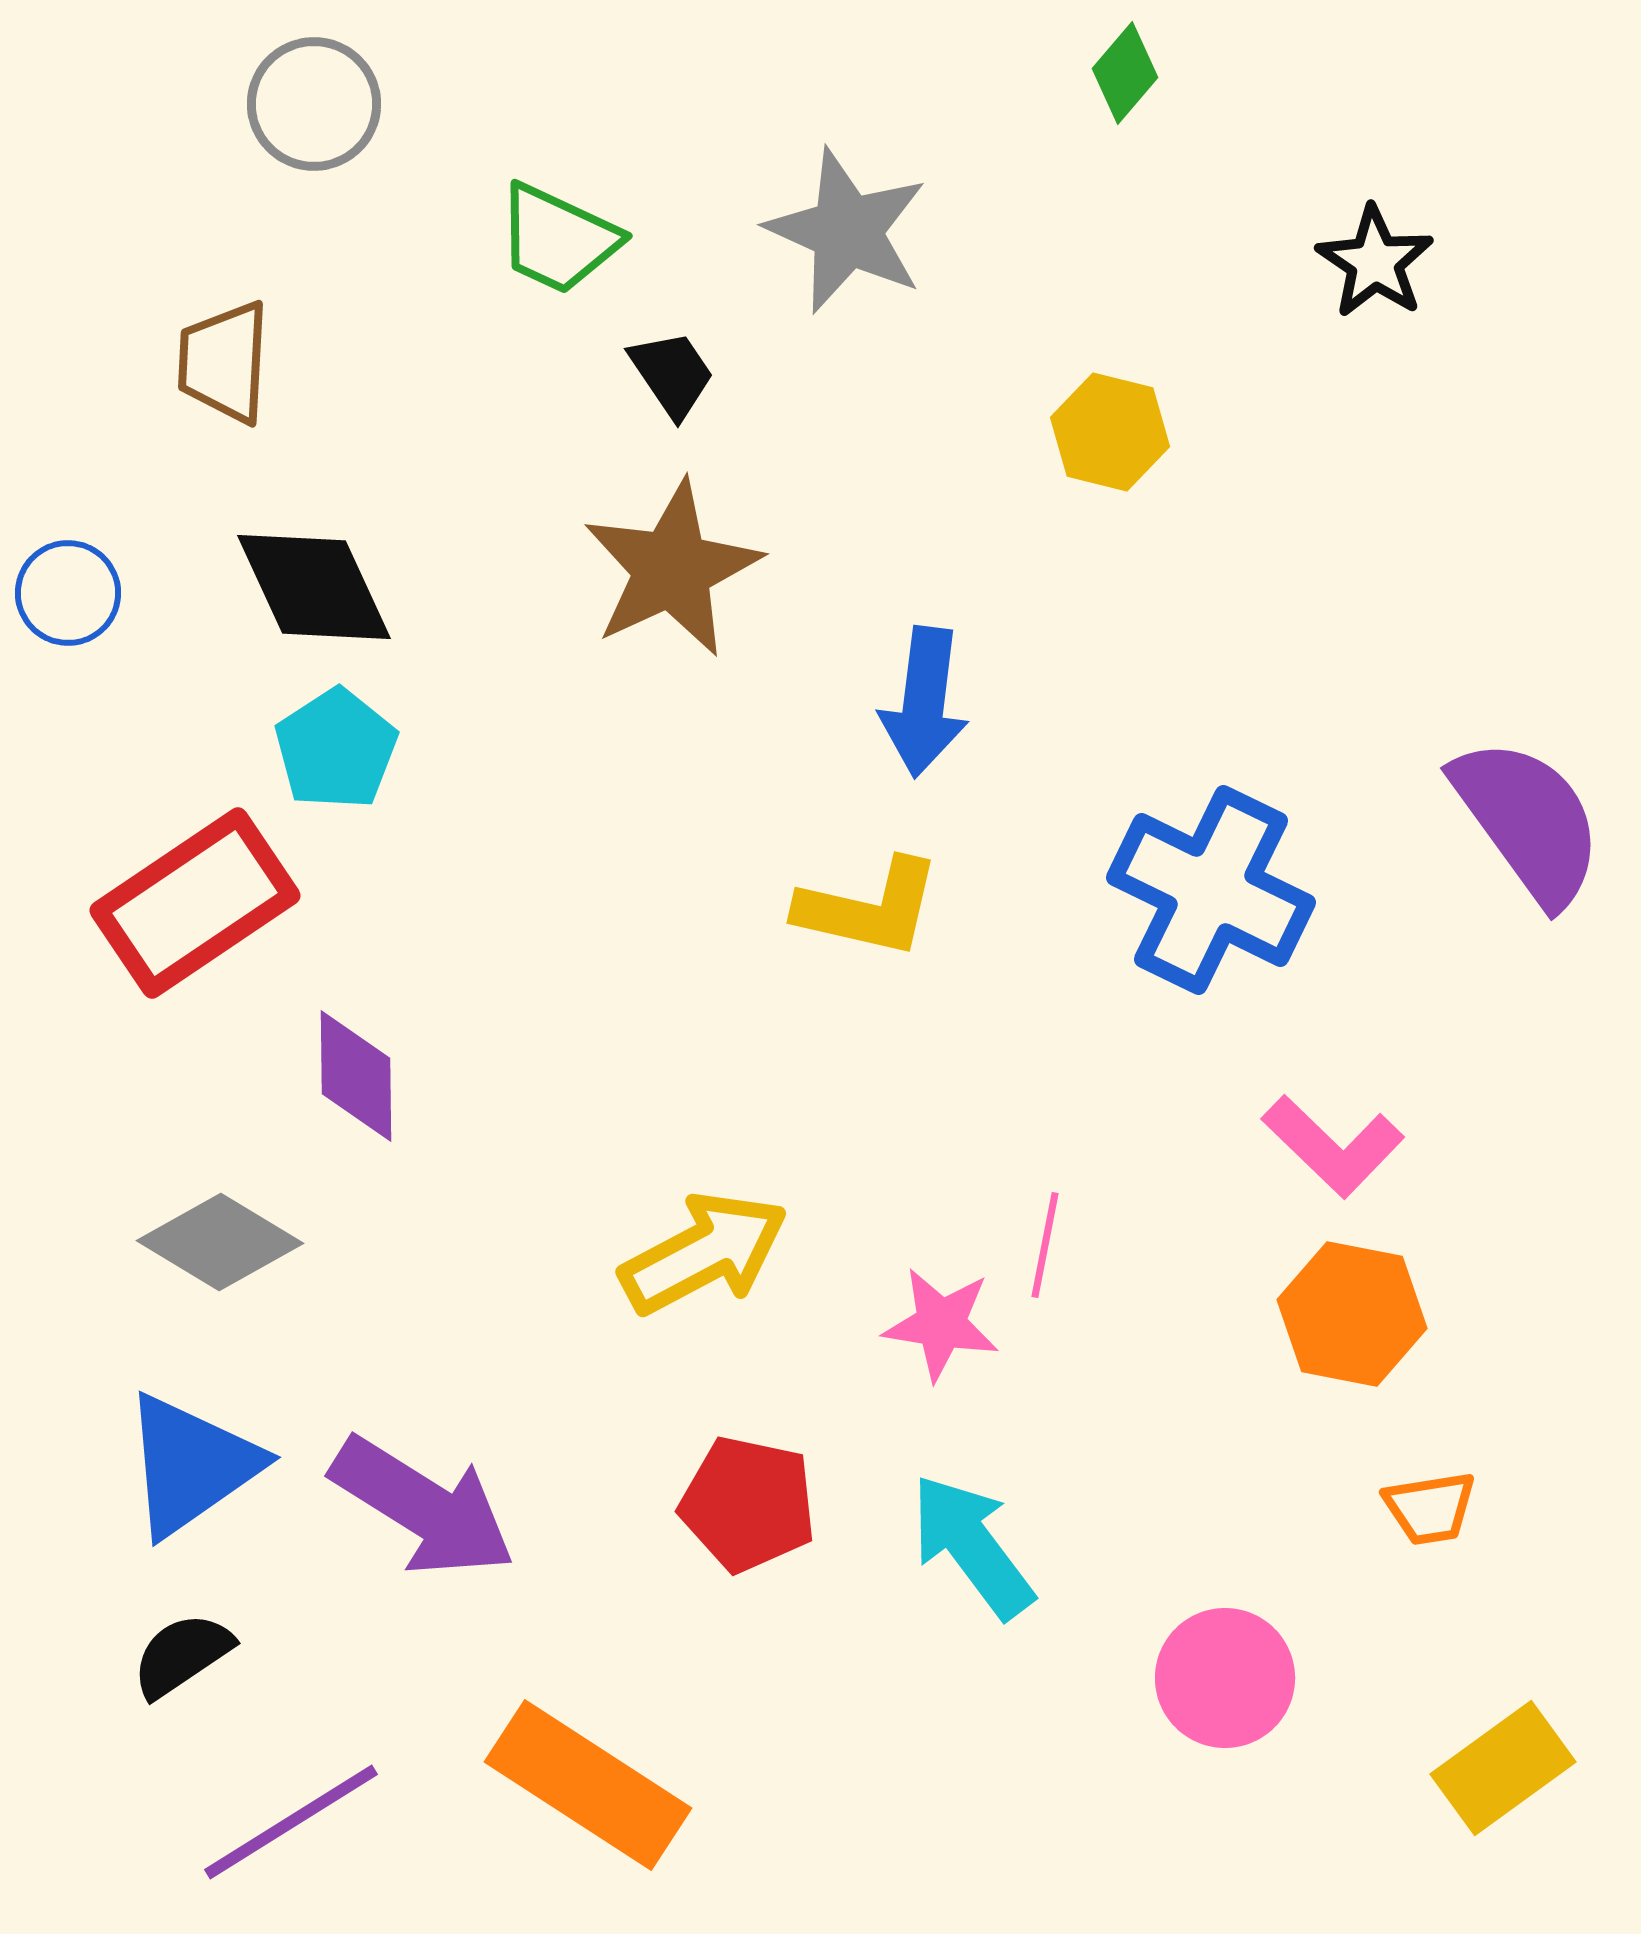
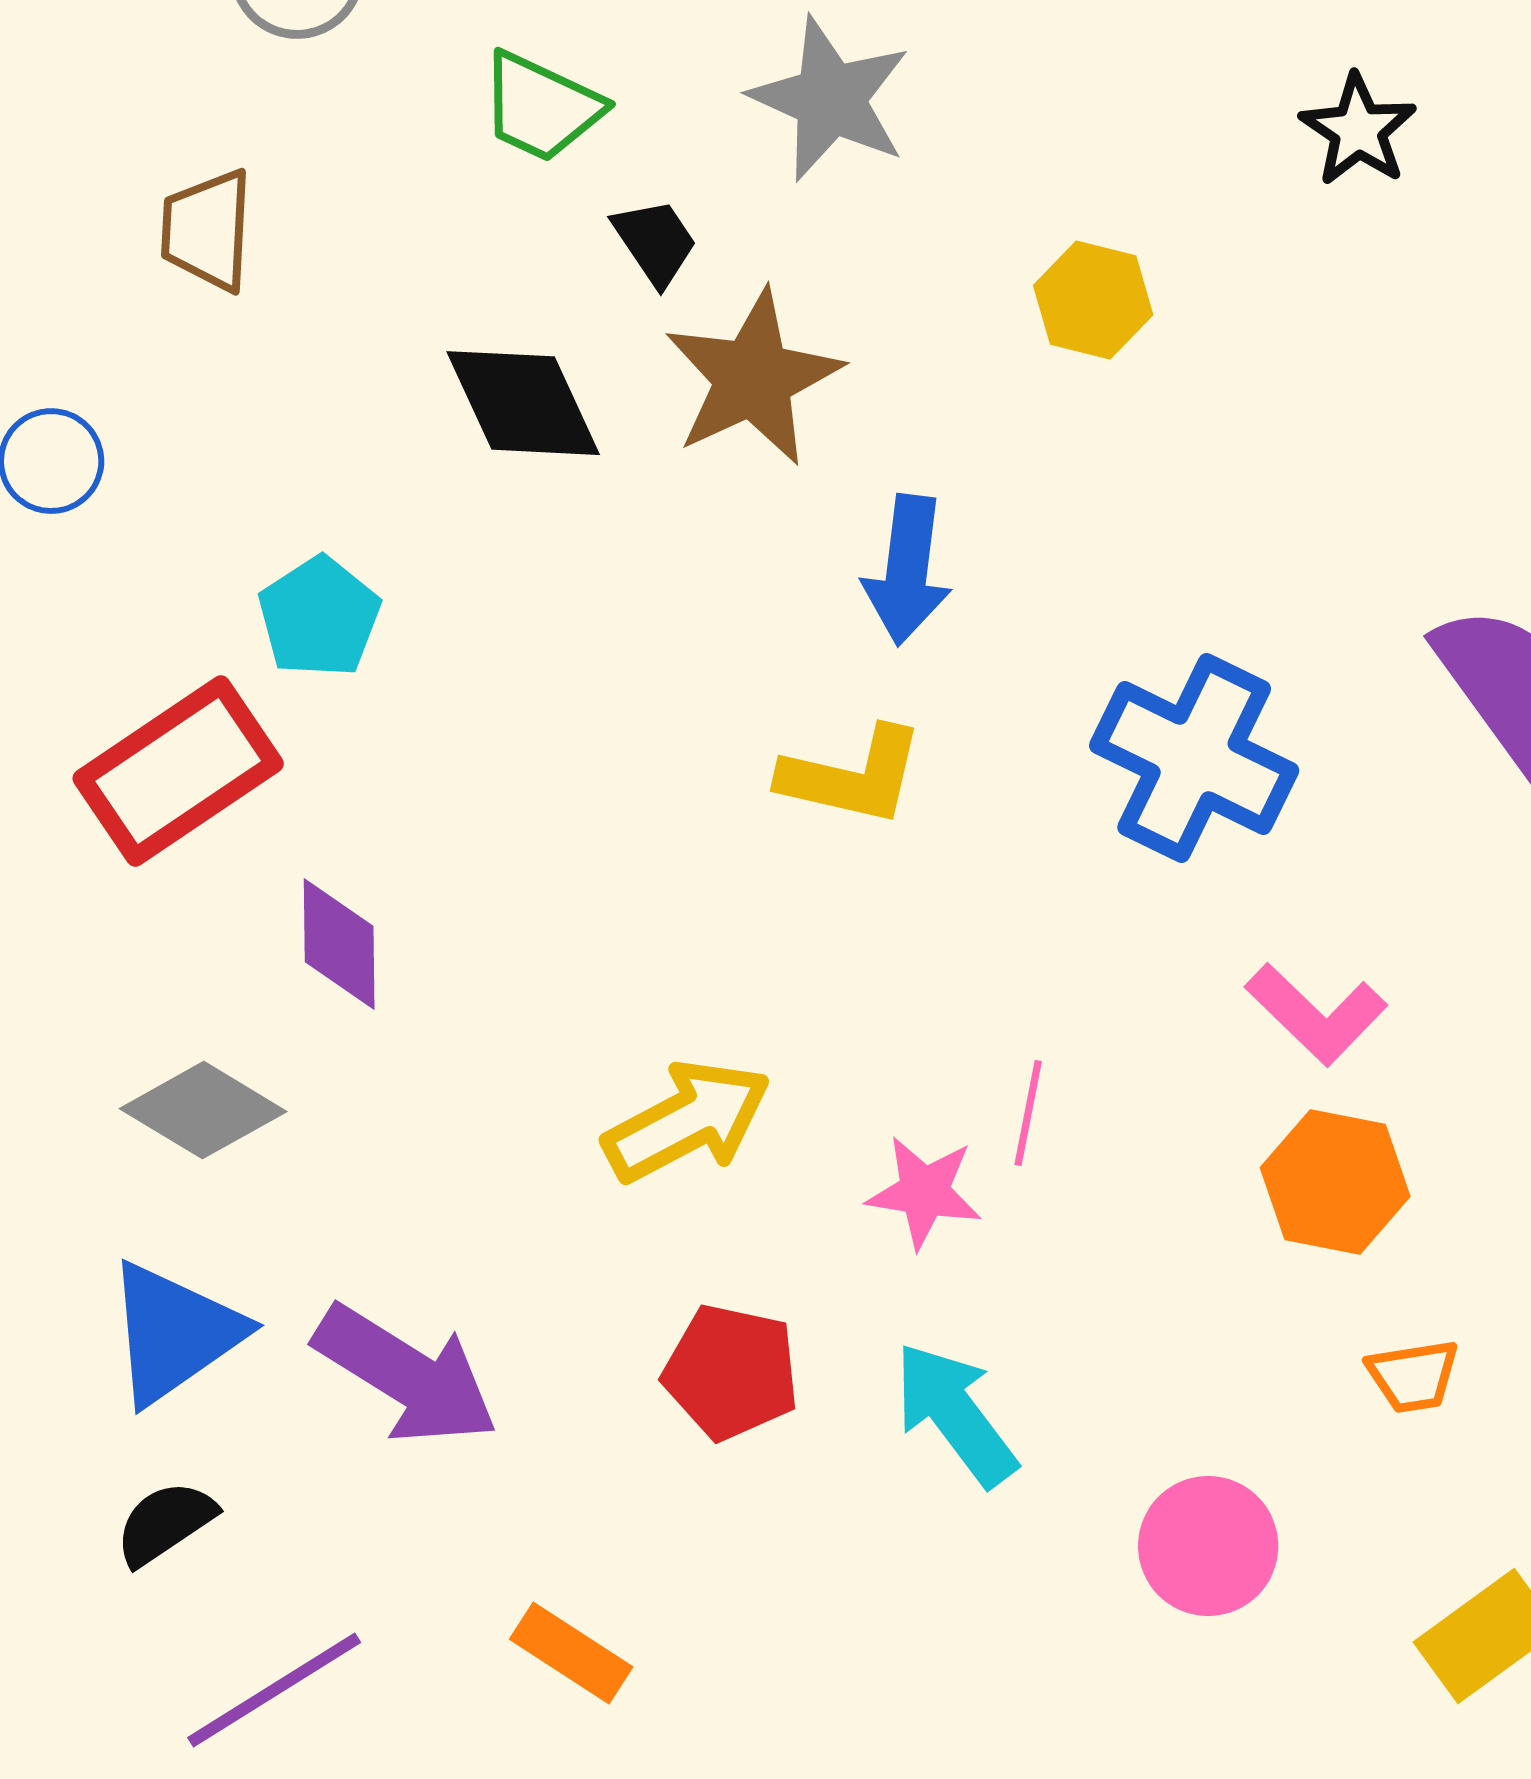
brown star: (672, 569) -> (753, 378), moved
black diamond: (314, 587) -> (523, 403), moved
orange rectangle: (588, 1785) -> (571, 1653), size x0.6

